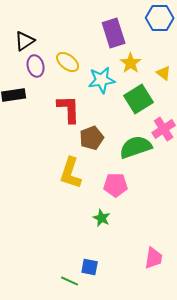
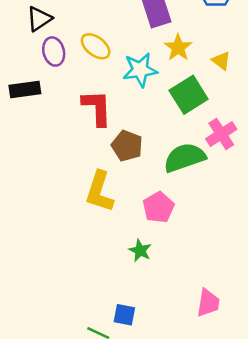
brown pentagon: (92, 138) -> (127, 146), turned -30
pink pentagon: (116, 185) -> (158, 207), turned -30

